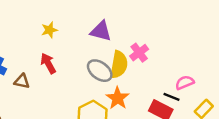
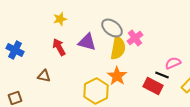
purple triangle: (101, 31) -> (87, 42), moved
gray ellipse: (100, 71) -> (112, 28), moved
brown triangle: (22, 81) -> (44, 76), moved

